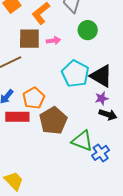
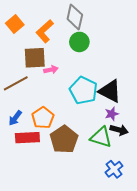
green circle: (88, 30) -> (79, 42), moved
pink arrow: (53, 41) -> (51, 70), moved
green triangle: (82, 141) -> (101, 137), moved

